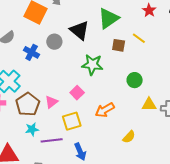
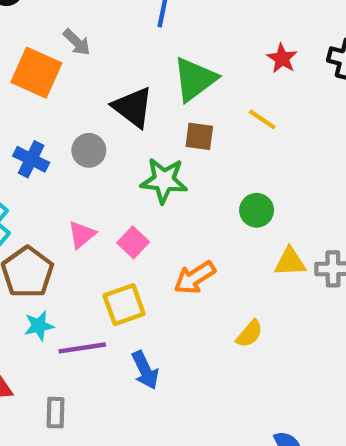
gray circle: (54, 42) -> (89, 150), moved
brown square: (119, 45) -> (199, 136), moved
pink triangle: (51, 102) -> (82, 235), moved

